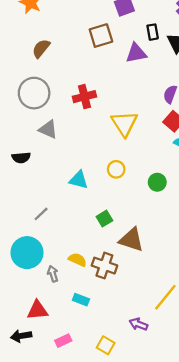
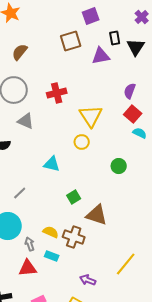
yellow circle: (116, 169) -> (82, 142), moved
cyan rectangle: (81, 300) -> (52, 256), moved
red triangle: (38, 310) -> (28, 268), moved
purple arrow: (138, 324) -> (88, 280), moved

